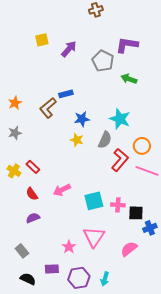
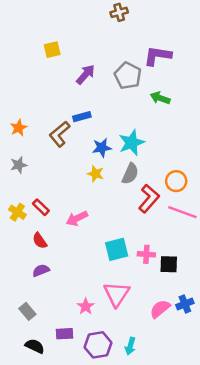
purple arrow: (69, 49) -> (86, 74), moved
cyan star: (120, 119) -> (131, 143), moved, turned 30
pink arrow: (62, 190) -> (77, 218), moved
blue cross: (150, 228) -> (185, 304), moved

